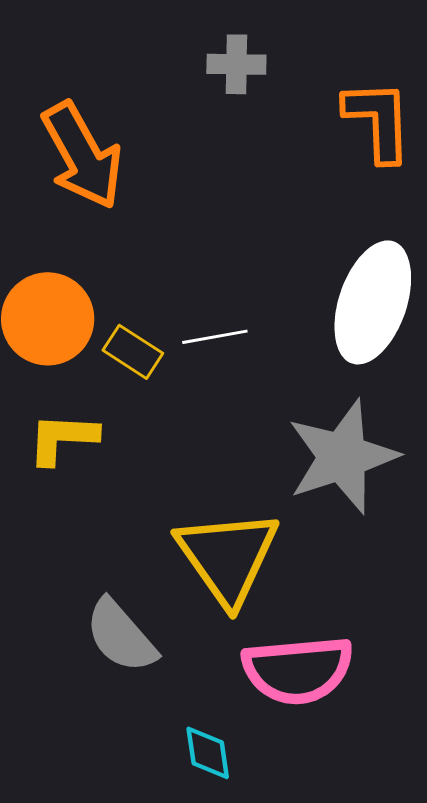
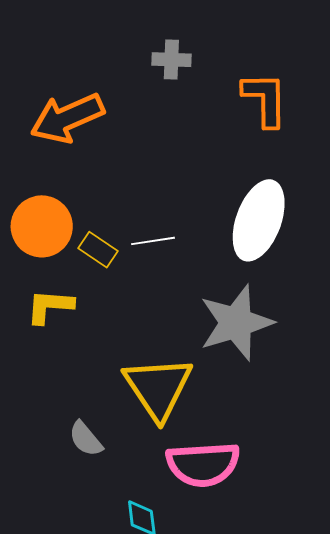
orange arrow: (82, 156) -> (67, 118), turned 94
gray semicircle: (121, 636) -> (86, 439), size x0.7

